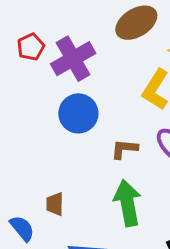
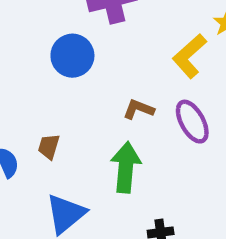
blue circle: (78, 113) -> (72, 56), moved

